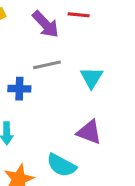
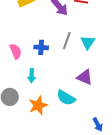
gray line: (47, 65) -> (67, 41), moved, turned -60

